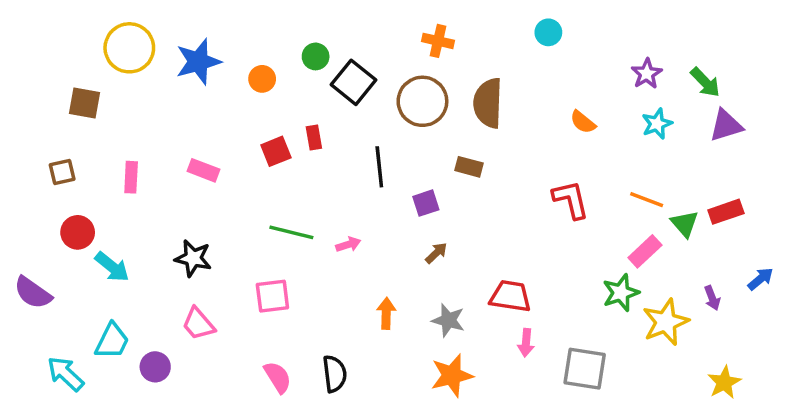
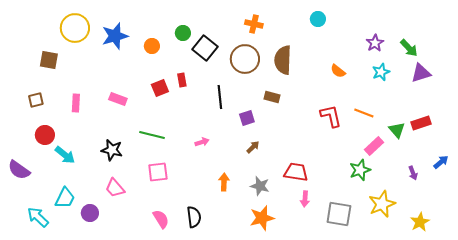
orange line: (647, 200) -> (364, 113), moved
green line: (291, 232) -> (152, 135), moved
yellow star: (666, 322) -> (382, 204), moved

